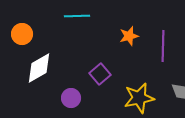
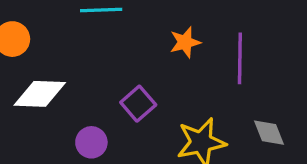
white diamond: (39, 68) -> (40, 94), turned 32

